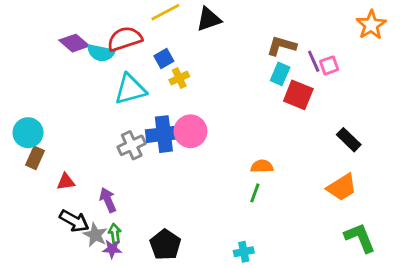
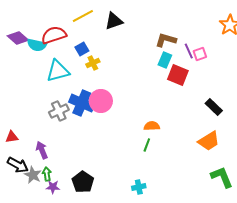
blue cross: (164, 134) -> (82, 103), turned 30
purple star: (112, 249) -> (53, 187), moved

